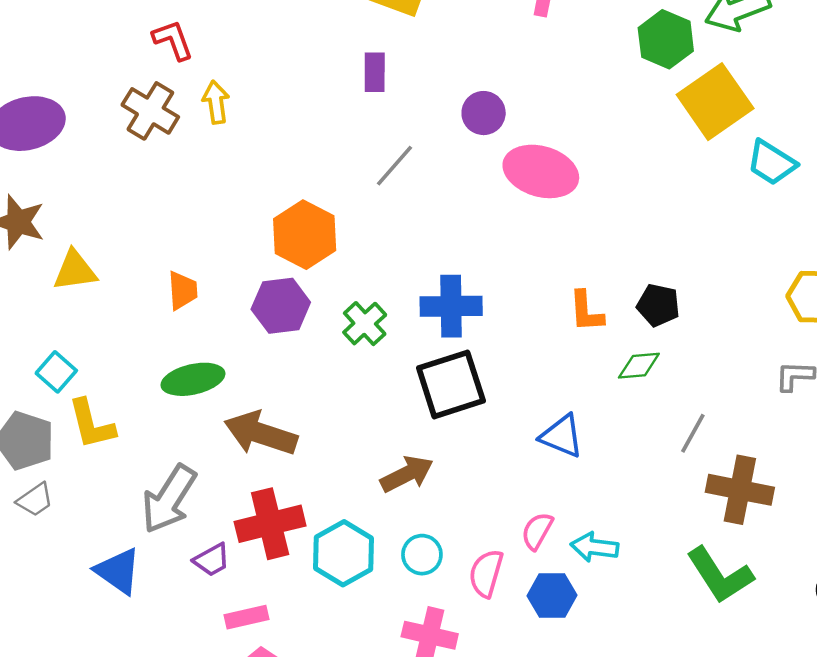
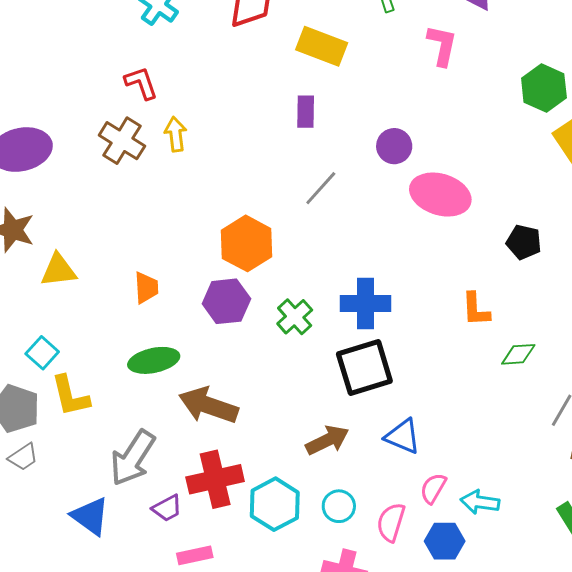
black pentagon: (658, 305) -> (524, 242), moved
blue triangle: (562, 436) -> (403, 436), moved

